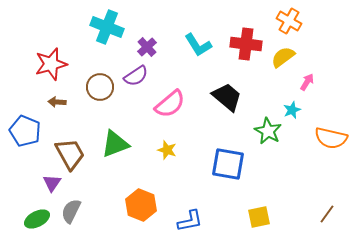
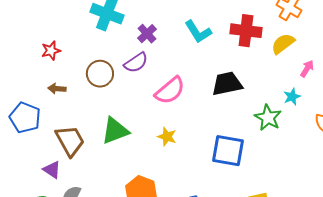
red star: (51, 64) -> (51, 51), size x0.6
black trapezoid: (227, 97) -> (227, 84), turned -52
purple triangle: (52, 183) -> (52, 170), turned -30

